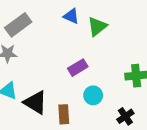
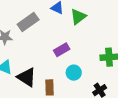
gray rectangle: (18, 25) -> (28, 22), moved

